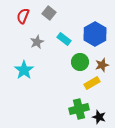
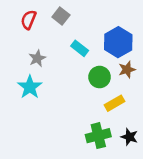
gray star: (37, 42) -> (37, 58), moved
brown star: (102, 65) -> (127, 70), moved
black star: (99, 117) -> (129, 137), moved

